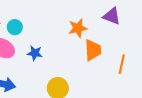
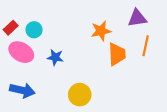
purple triangle: (112, 16) -> (137, 18), turned -30
orange line: (122, 64) -> (146, 46), moved

